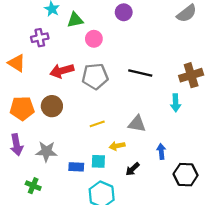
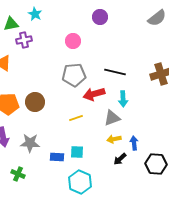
green triangle: (75, 20) -> (11, 24), moved
red arrow: (62, 71) -> (94, 94), moved
cyan arrow: (176, 103) -> (123, 99), moved
gray triangle: (137, 124) -> (112, 118), turned -30
yellow arrow: (117, 146) -> (114, 139), moved
black arrow: (133, 169) -> (120, 159), moved

